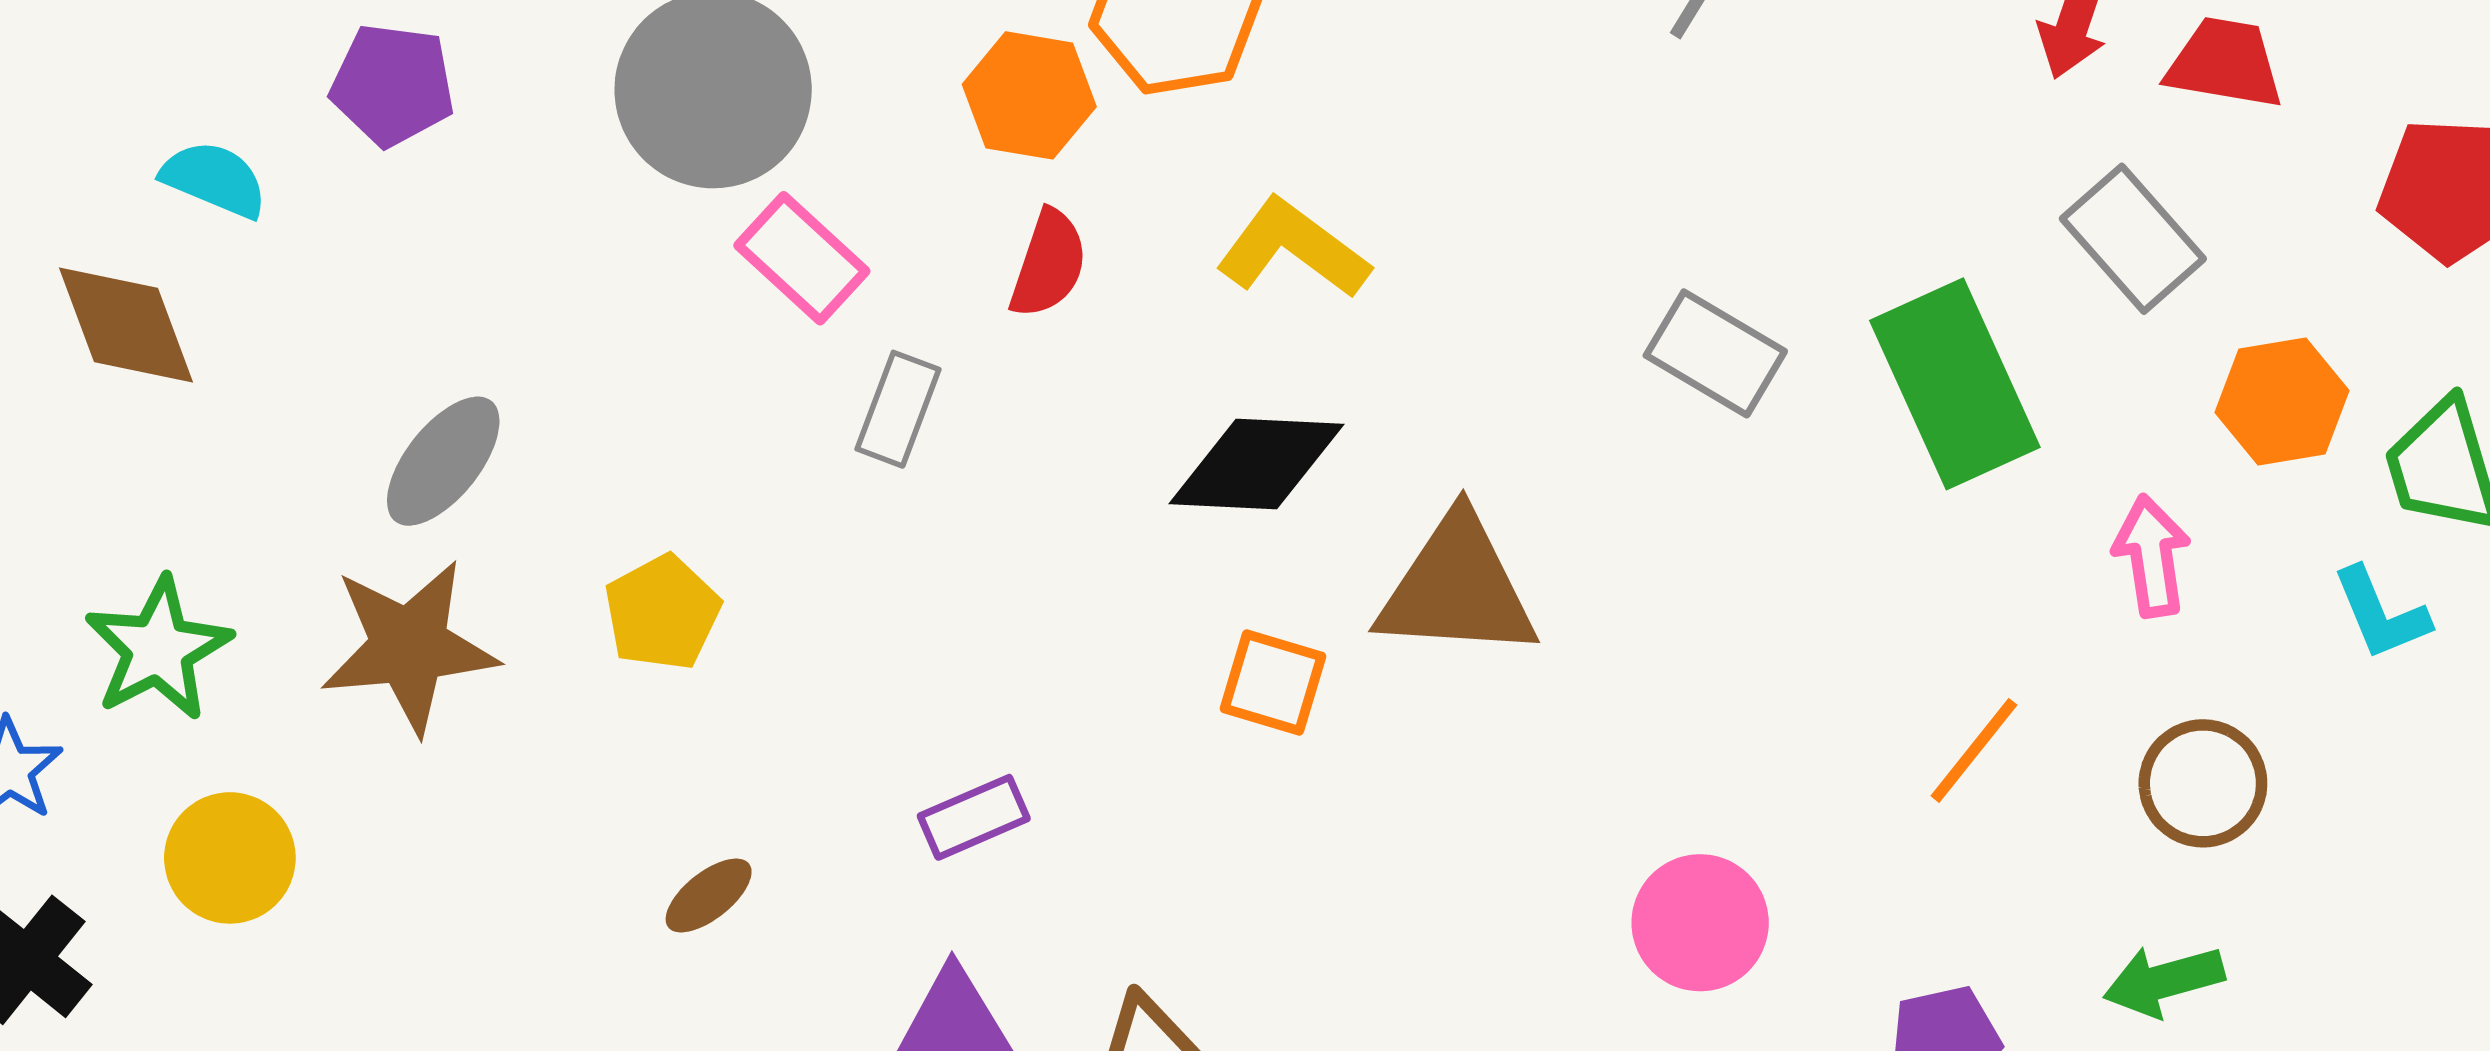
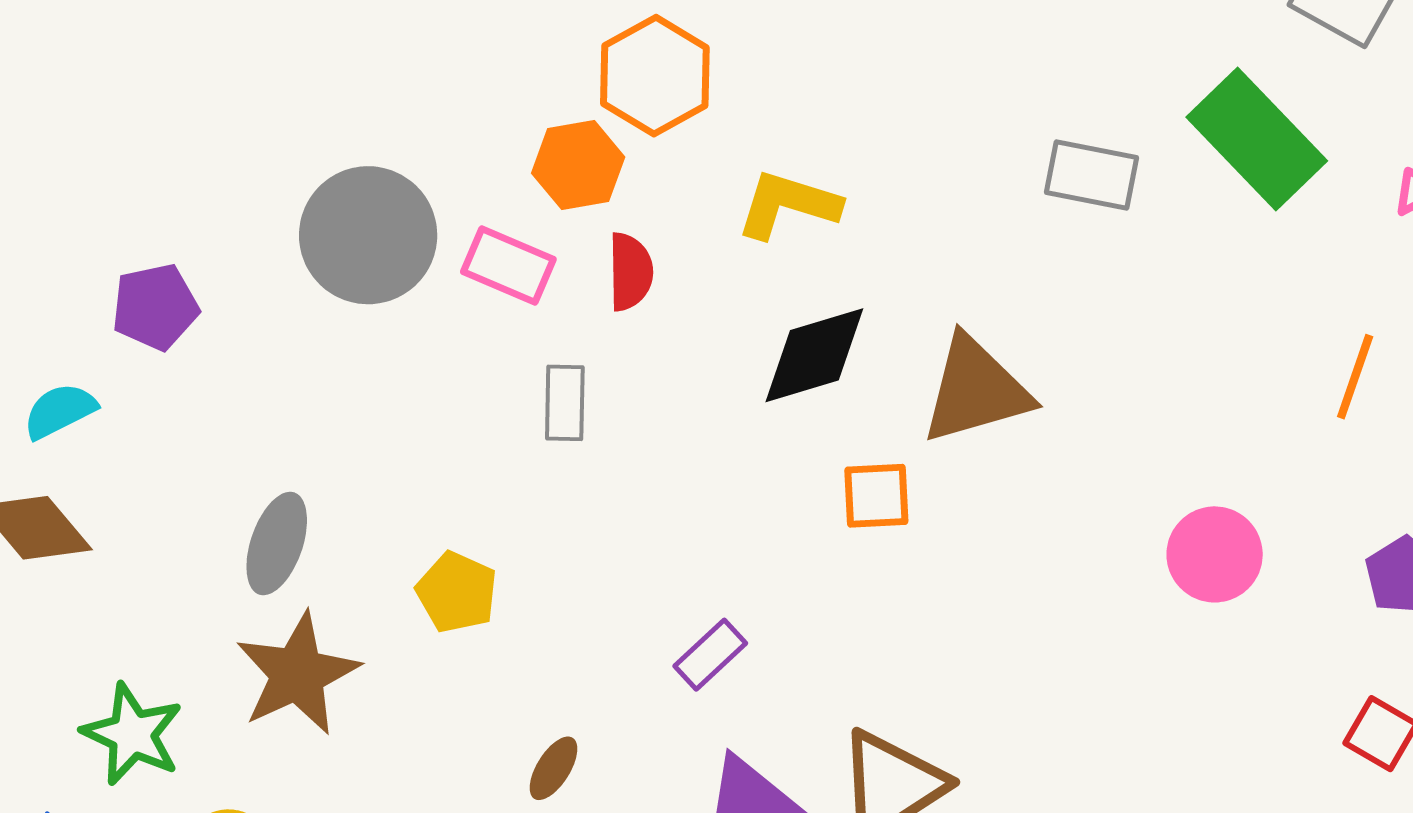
cyan semicircle: (214, 179) -> (60, 411), turned -30
pink rectangle: (802, 258) -> (508, 266), moved

